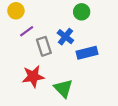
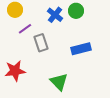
blue cross: (65, 37) -> (55, 15), moved
red star: (33, 76) -> (15, 71), moved

